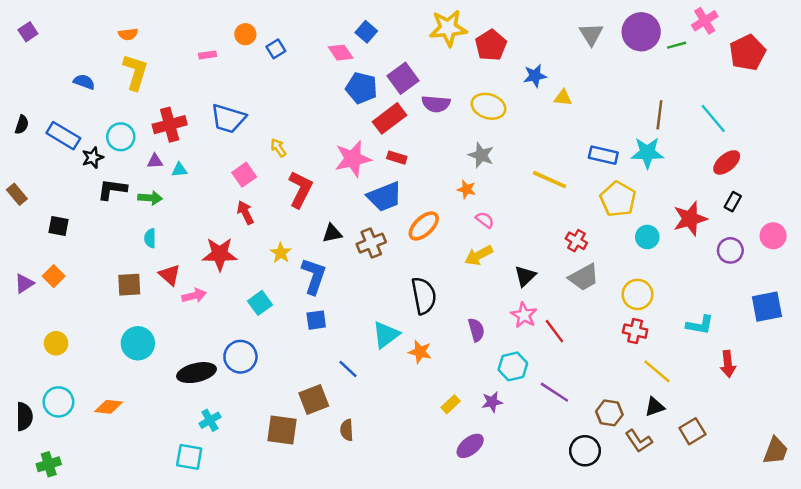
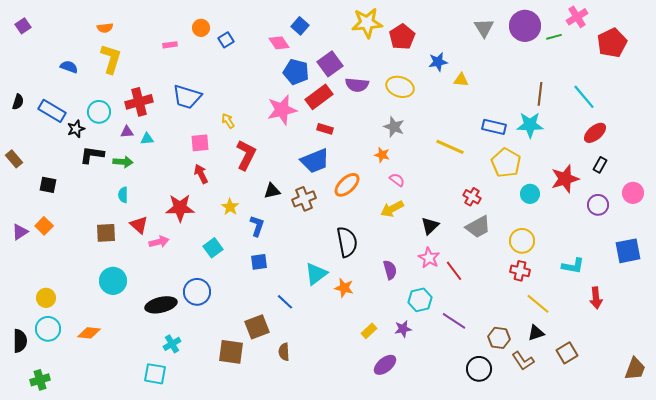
pink star: (353, 159) -> (282, 110), moved
pink square: (244, 175) -> (200, 143), turned 30
blue L-shape: (314, 276) -> (257, 226), size x0.7
yellow circle: (56, 343) -> (46, 298), moved

